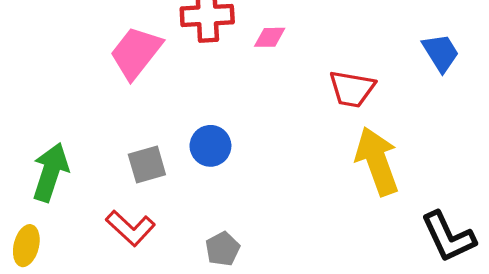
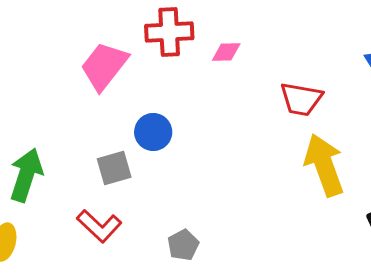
blue circle: (210, 146) -> (153, 132), moved

